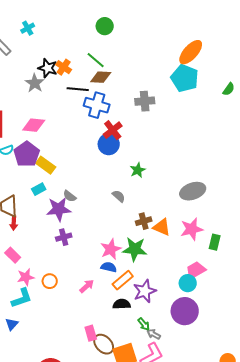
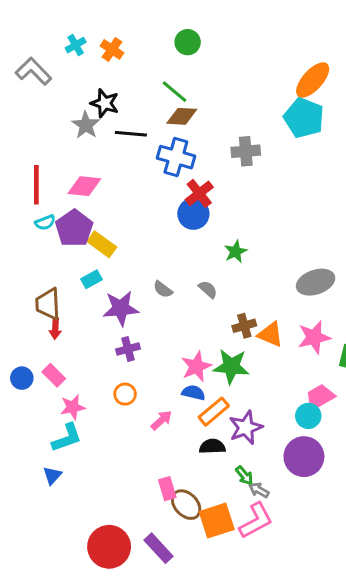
orange cross: (64, 67) -> (112, 49), moved
black line: (78, 89) -> (131, 134), moved
gray semicircle: (70, 196) -> (163, 289), moved
orange circle: (50, 281) -> (125, 394), moved

